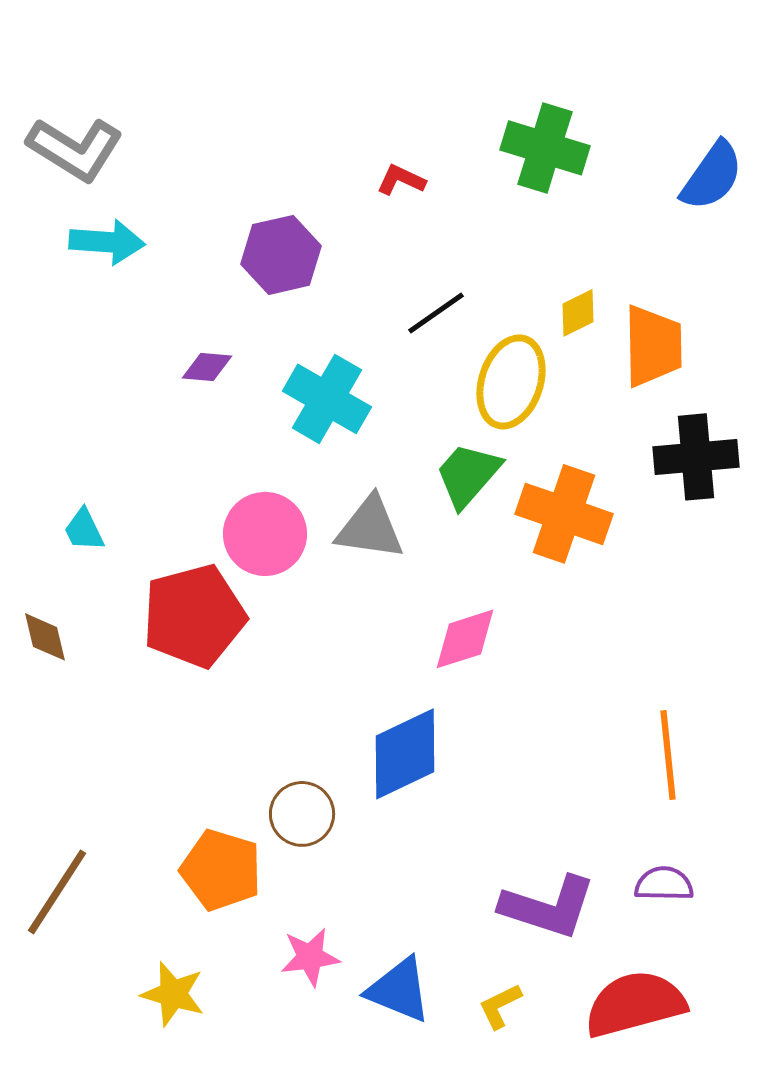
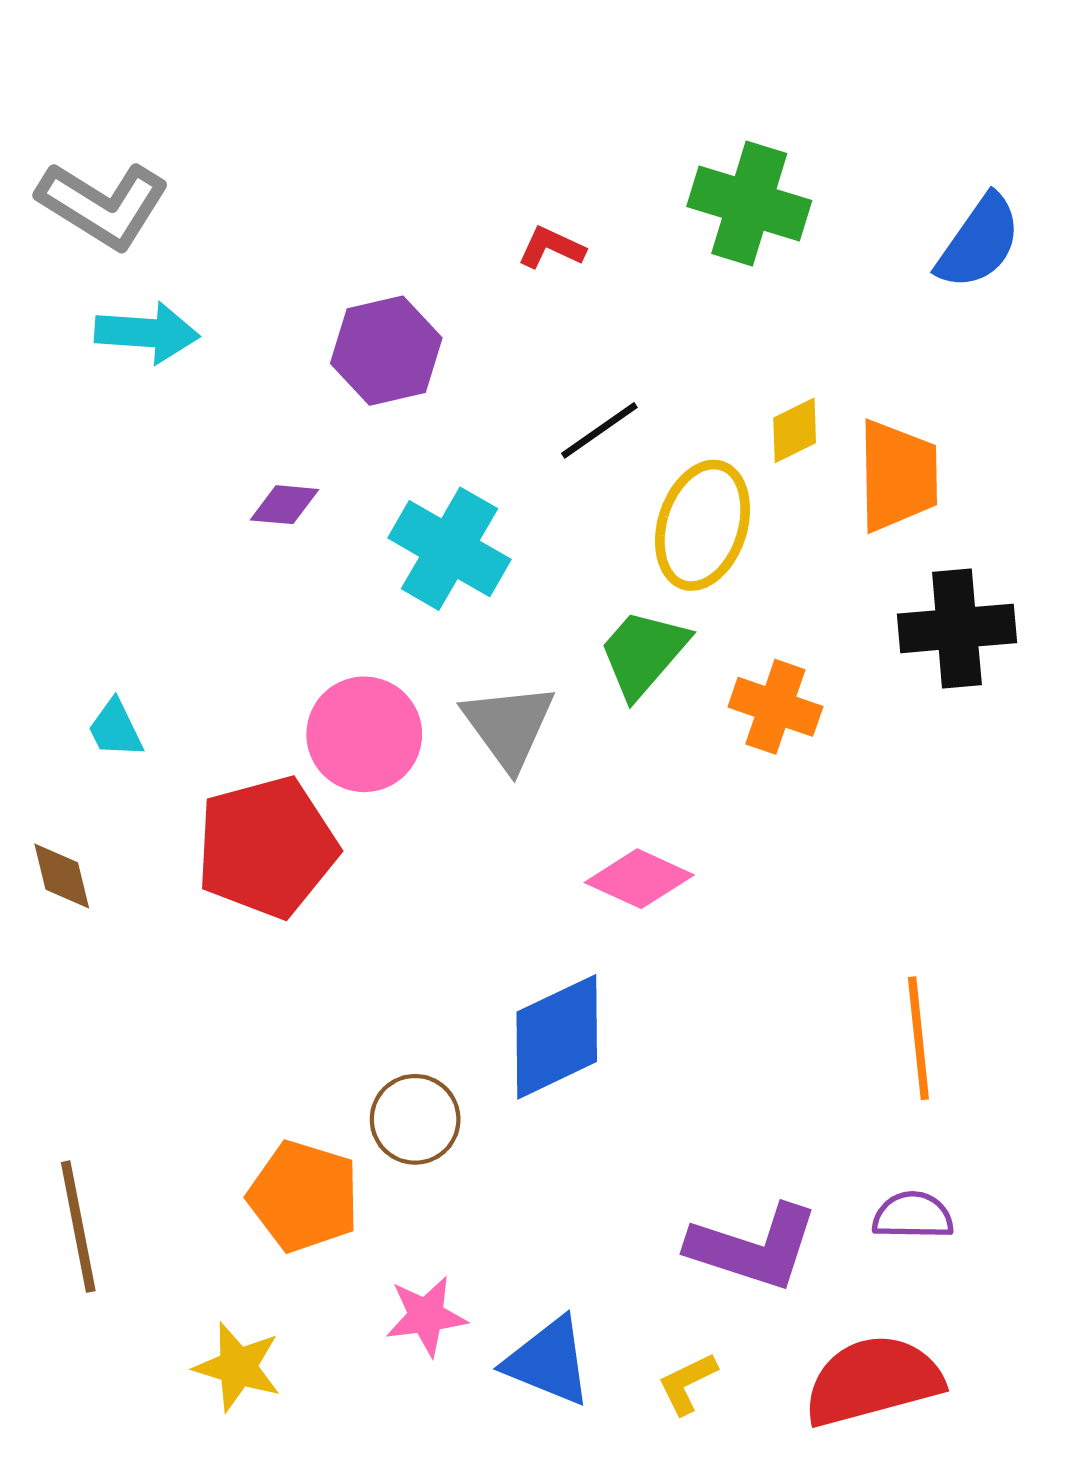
orange cross: (564, 514) -> (775, 707), size x0.7
gray triangle: (370, 528) -> (509, 726), turned 46
pink diamond: (465, 639) -> (639, 879), turned 42
brown line: (57, 892) -> (78, 1227), turned -44

